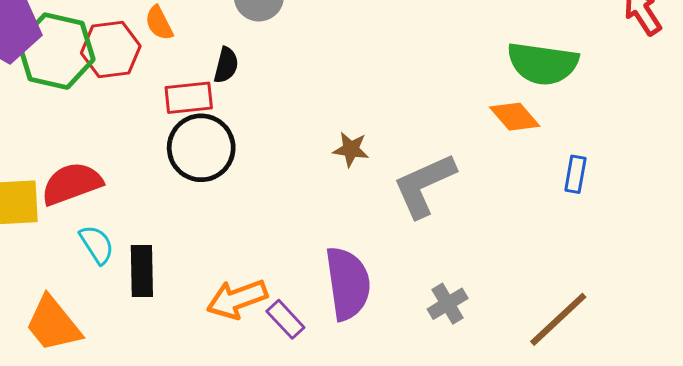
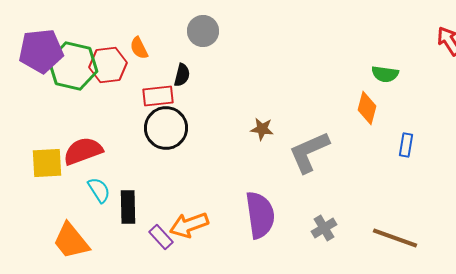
green semicircle: (543, 64) -> (385, 74), size x0.6
orange diamond: (515, 117) -> (367, 108), turned 56
purple rectangle: (285, 319) -> (161, 237), moved
brown line: (558, 319) -> (395, 238), turned 63

